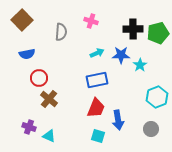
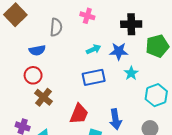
green pentagon: (158, 33) -> (157, 46), moved
blue semicircle: (27, 54) -> (37, 50), moved
cyan star: (140, 65) -> (131, 73), moved
red trapezoid: (96, 108) -> (79, 114), moved

